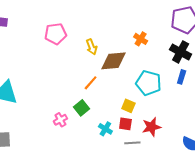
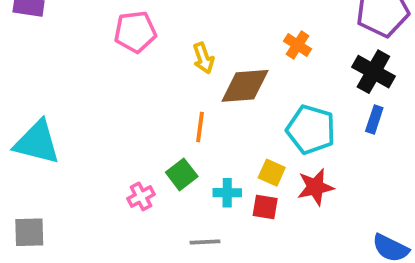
orange line: (91, 83) -> (200, 127), turned -35
red star: (151, 127) -> (315, 187), moved
cyan cross: (105, 129) -> (227, 193), moved, turned -32
gray line: (132, 143) -> (205, 242), moved

